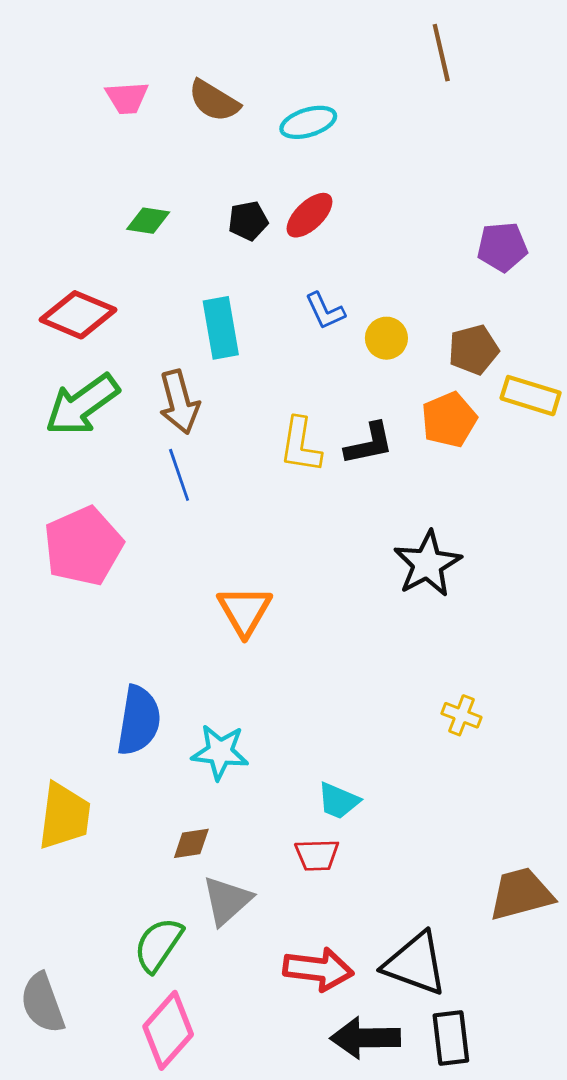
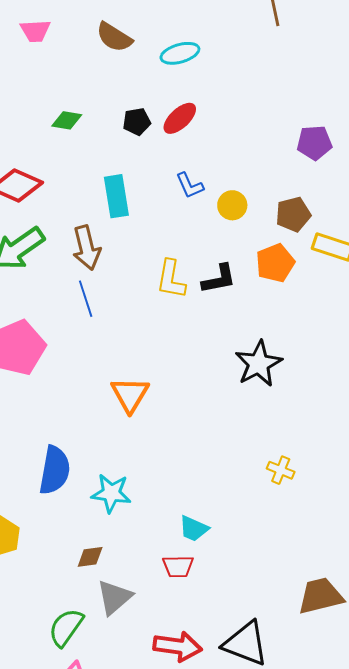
pink trapezoid: (127, 98) -> (35, 31), moved

